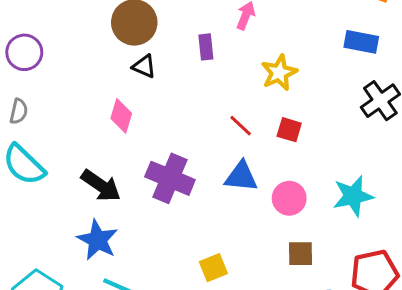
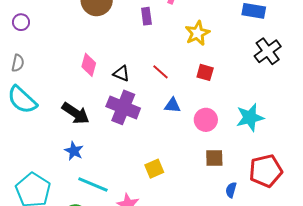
purple circle: (24, 52) -> (21, 22), size x0.7
black triangle: (144, 66) -> (121, 73), moved
red line: (241, 126) -> (160, 72), moved
blue triangle: (241, 177) -> (172, 105), size x0.7
blue star: (98, 240) -> (74, 151), size x0.7

